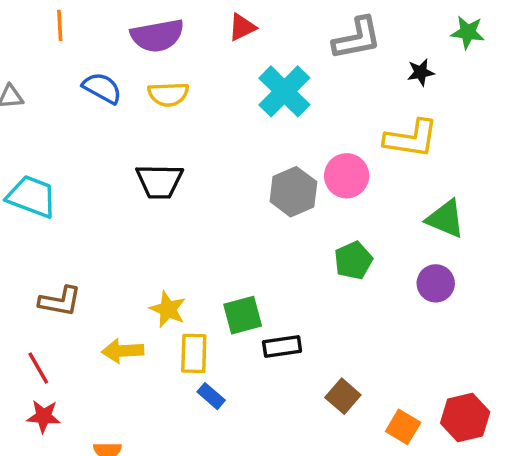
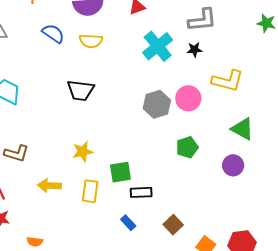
black star: (421, 72) -> (194, 50), moved
yellow star: (168, 309) -> (83, 152), moved, turned 30
blue rectangle: (211, 396) -> (128, 223), moved

